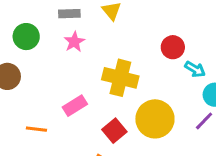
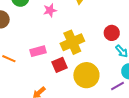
yellow cross: (120, 78) -> (72, 42), turned 35
red square: (114, 131) -> (60, 65), moved

